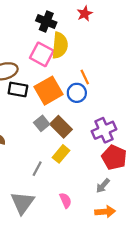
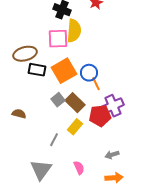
pink square: (42, 54) -> (58, 39), turned -30
orange line: (85, 77) -> (96, 84), moved
red pentagon: (114, 157) -> (100, 116), moved, turned -30
gray arrow: (103, 186) -> (112, 155), turned 32

